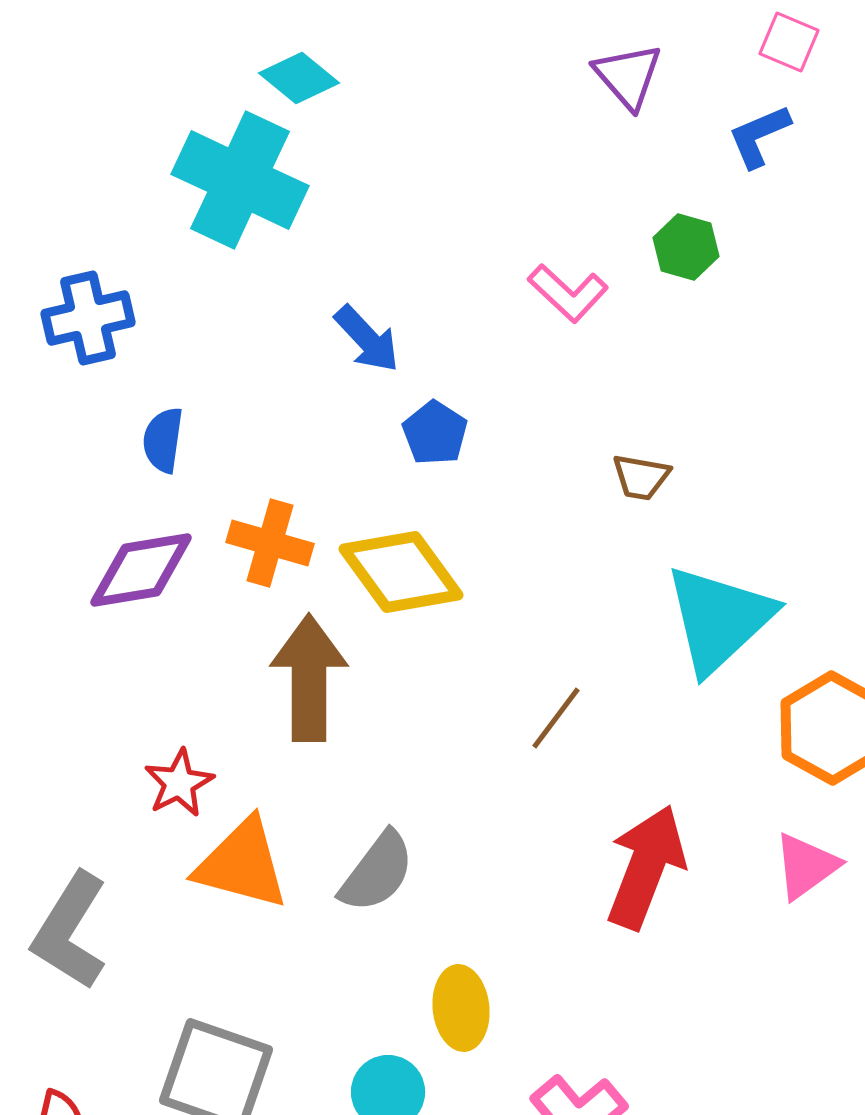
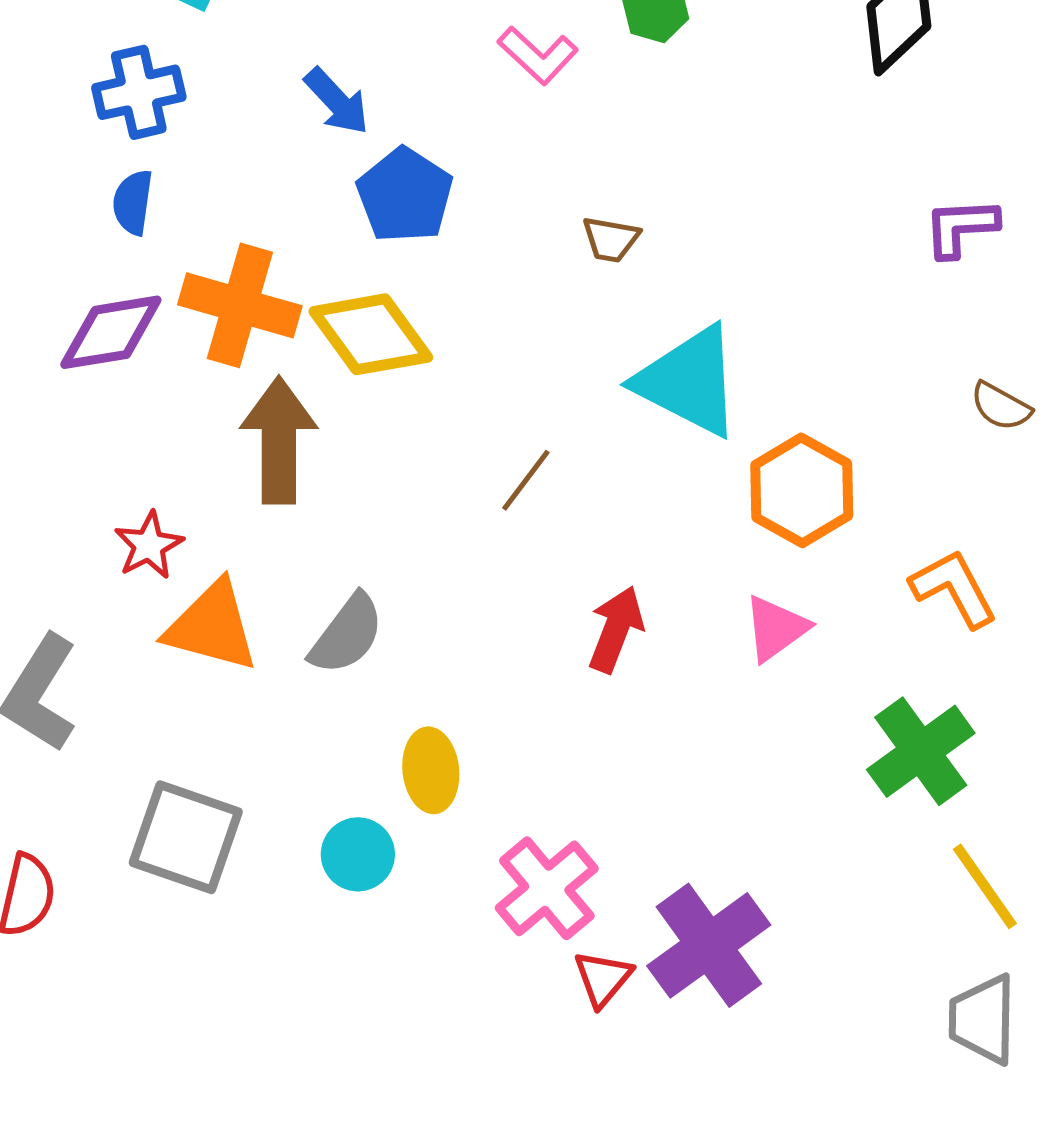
blue cross: (88, 318) -> (139, 92), moved
blue pentagon: (435, 433) -> (405, 195), size x1.5
orange cross: (270, 543) -> (240, 305), size x1.4
cyan triangle: (719, 619) -> (689, 381), turned -50
red arrow: (646, 867) -> (616, 629), size x0.7

